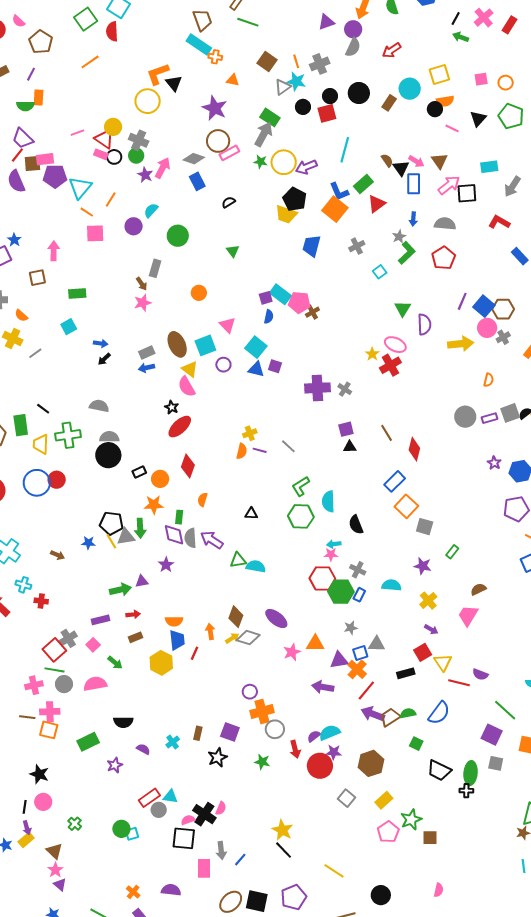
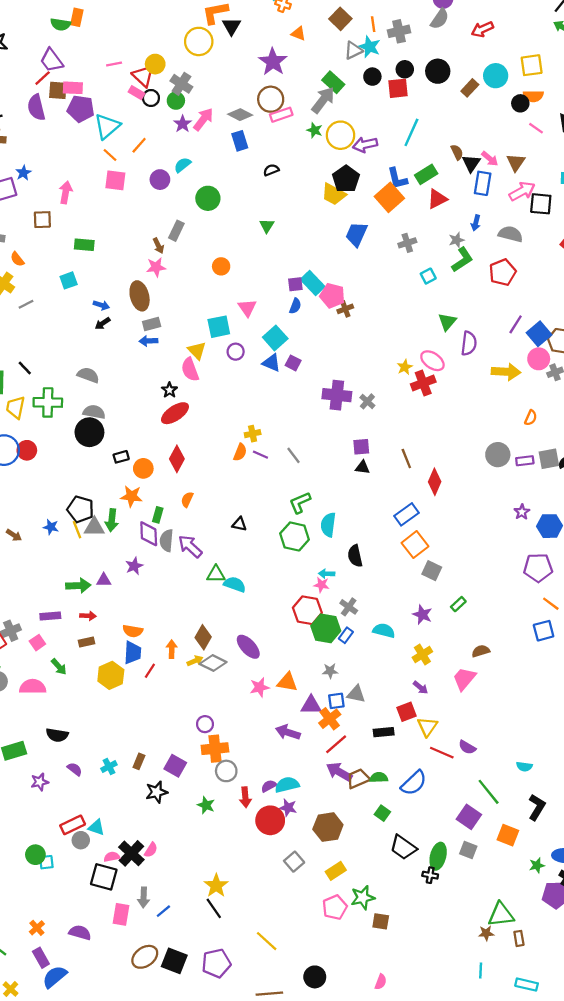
brown ellipse: (177, 344) -> (140, 296), moved

